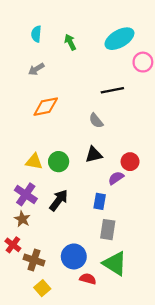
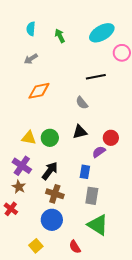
blue circle: (74, 256) -> (52, 220), moved
brown cross: (34, 260) -> (55, 194), moved
red semicircle: (88, 279) -> (75, 247), moved, turned -136

